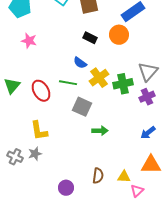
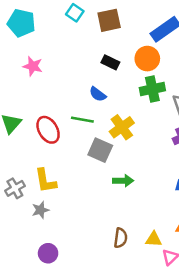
yellow cross: (99, 78) -> (122, 127), moved
green cross: (123, 84) -> (152, 89), moved
gray cross: (15, 157) -> (15, 188), moved, turned 35
purple circle: (66, 188) -> (48, 253), moved

